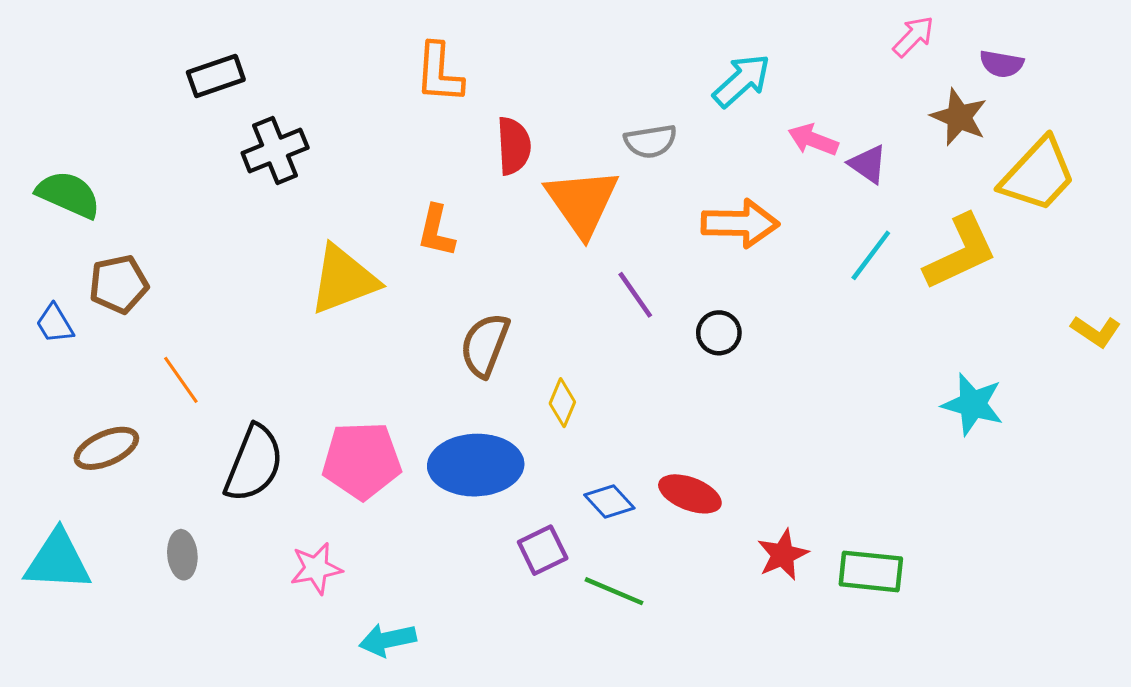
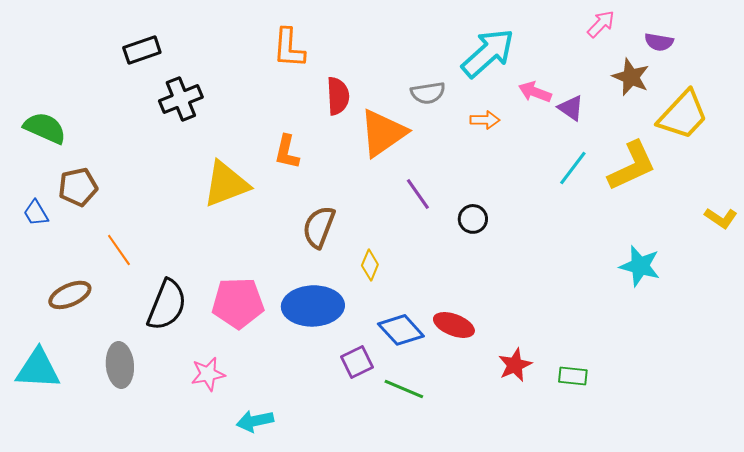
cyan arrow: (742, 81) -> (488, 53), size x1.4
orange triangle: (582, 202) -> (383, 133), turned 30
orange arrow: (740, 223) -> (485, 120), moved, size x0.6
blue diamond: (609, 502) -> (401, 330), size x1.4
gray ellipse: (182, 555) -> (120, 365), size x1.4
green rectangle: (871, 571) -> (573, 376), size x0.7

